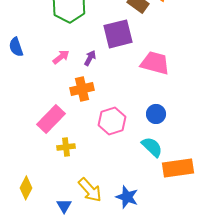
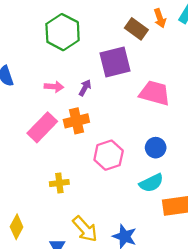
pink arrow: (61, 57) -> (54, 87), turned 42
pink rectangle: (51, 119) -> (42, 127), moved
cyan semicircle: (152, 147) -> (151, 183), turned 110

